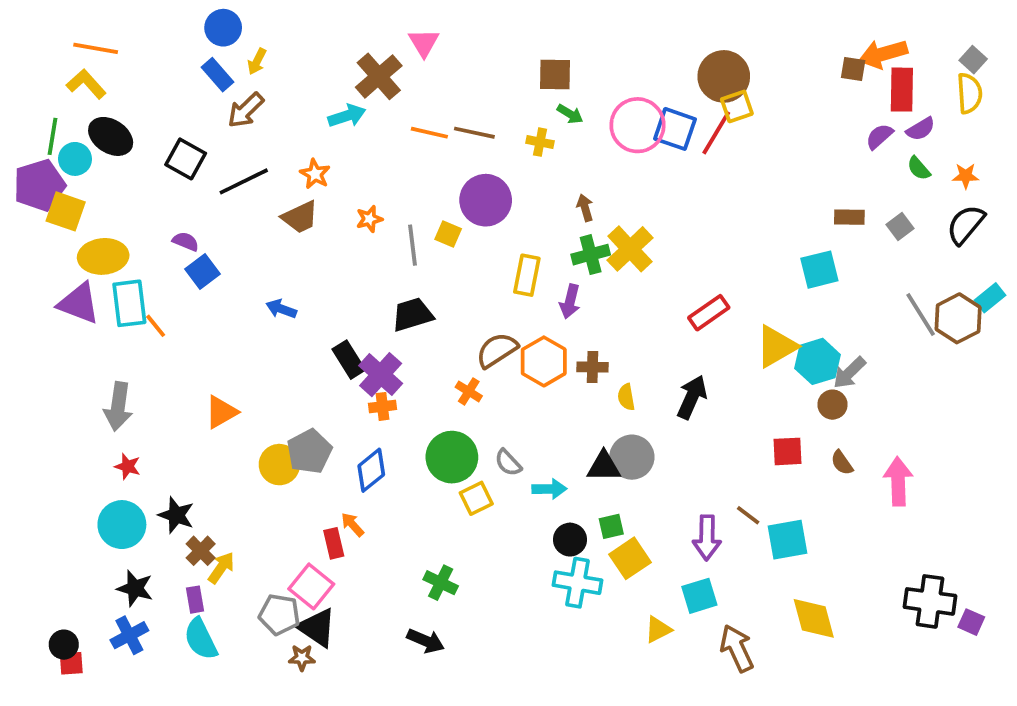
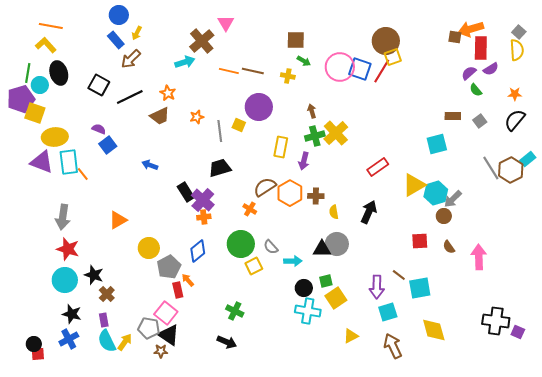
black ellipse: (111, 136) -> (59, 73), turned 40
green semicircle: (919, 168) -> (476, 90), moved
gray pentagon: (309, 451) -> (169, 267), moved
red star: (128, 466) -> (68, 249), size x1.6
yellow arrow: (221, 568) -> (125, 342), moved
cyan square: (699, 596) -> (388, 312), moved

